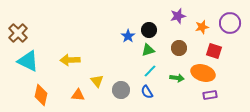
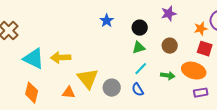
orange star: (202, 27) -> (201, 29), moved
blue star: (128, 36) -> (107, 21), moved
cyan triangle: (28, 61) -> (34, 59), moved
yellow triangle: (97, 81) -> (88, 79), size x1.6

